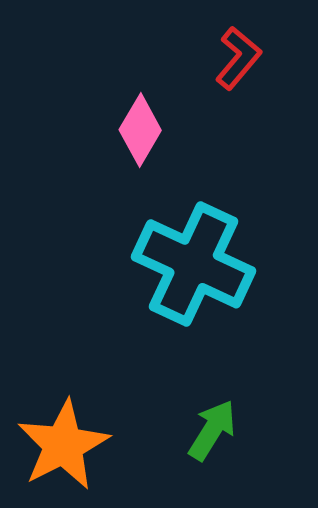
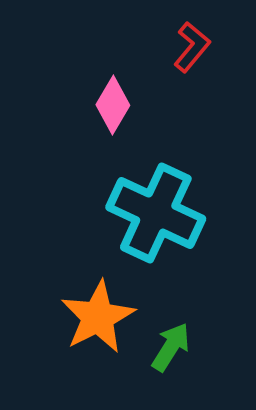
orange star: (63, 445) -> (98, 317), moved

